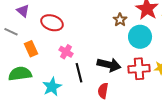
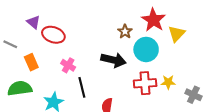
purple triangle: (23, 11) -> (33, 22), moved
black arrow: (109, 65) -> (113, 60), moved

